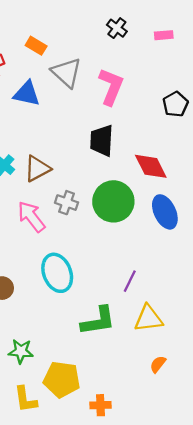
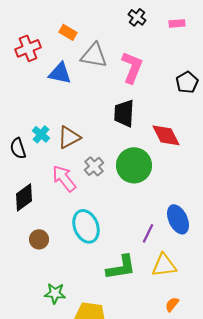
gray triangle: (67, 73) -> (94, 55), turned -32
gray cross: (67, 203) -> (94, 166), turned 30
blue ellipse: (165, 212) -> (178, 219), moved

